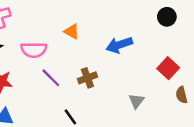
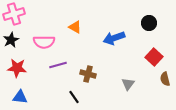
black circle: (167, 17) -> (149, 23), moved
purple line: (51, 78) -> (58, 65), turned -60
brown cross: (87, 78) -> (88, 74), moved, turned 35

